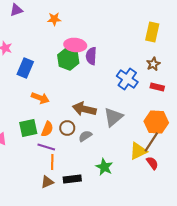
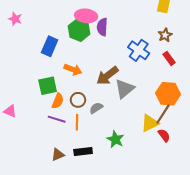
blue rectangle: (25, 68) -> (50, 46), moved
red rectangle: (157, 87) -> (169, 58), turned 40
orange arrow: (40, 98) -> (73, 70), moved
brown arrow: (84, 109) -> (107, 76), moved, turned -50
green square: (28, 128) -> (48, 86), moved
orange line: (52, 162) -> (77, 122), moved

